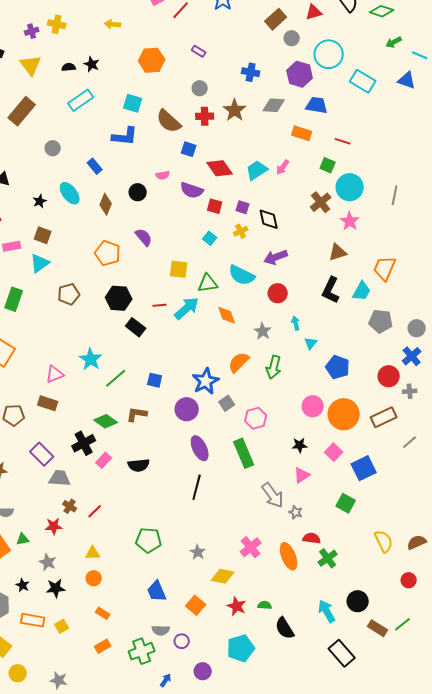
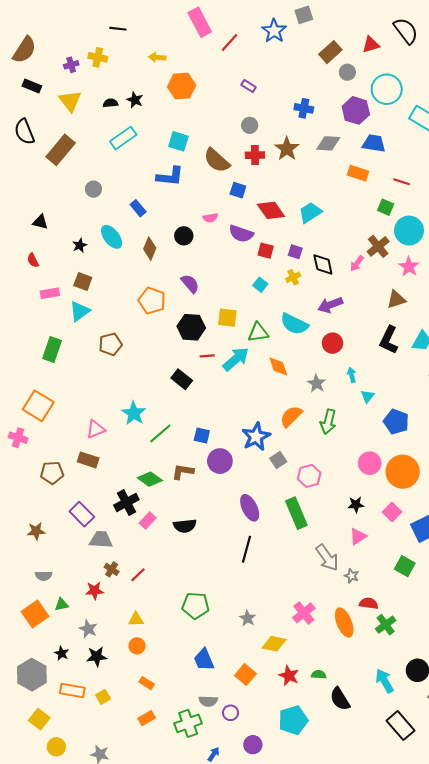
orange hexagon: (152, 60) -> (182, 86), moved
pink arrow: (283, 167) -> (357, 263), moved
black hexagon: (119, 298) -> (191, 327), moved
purple circle: (187, 409) -> (220, 461), moved

